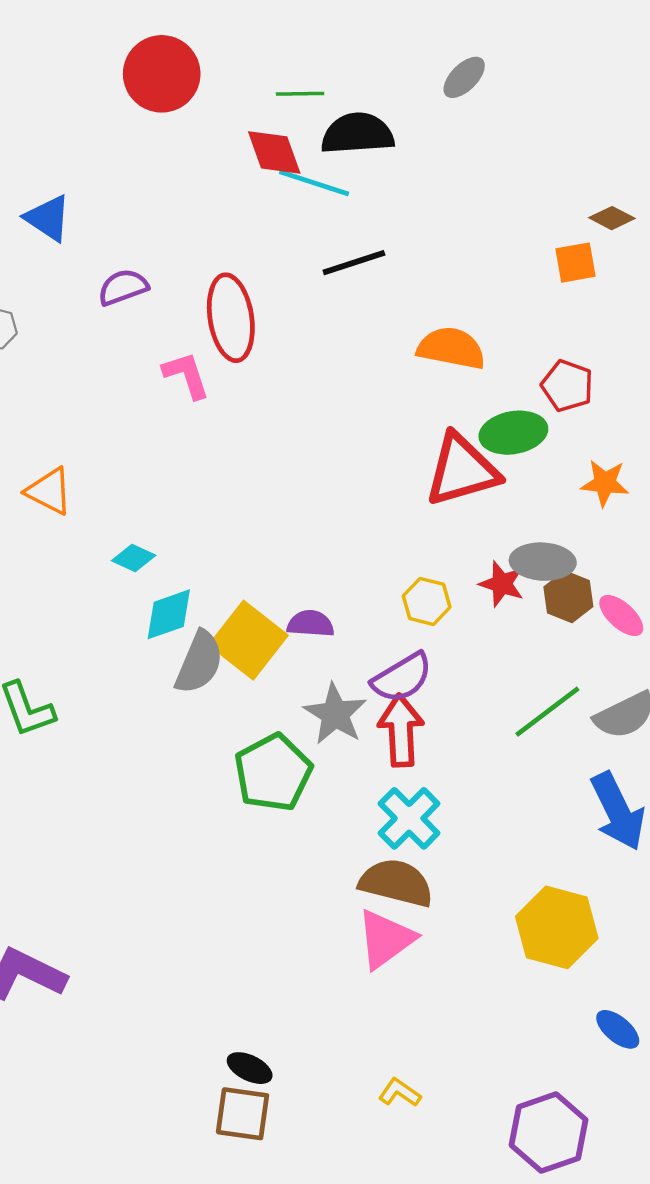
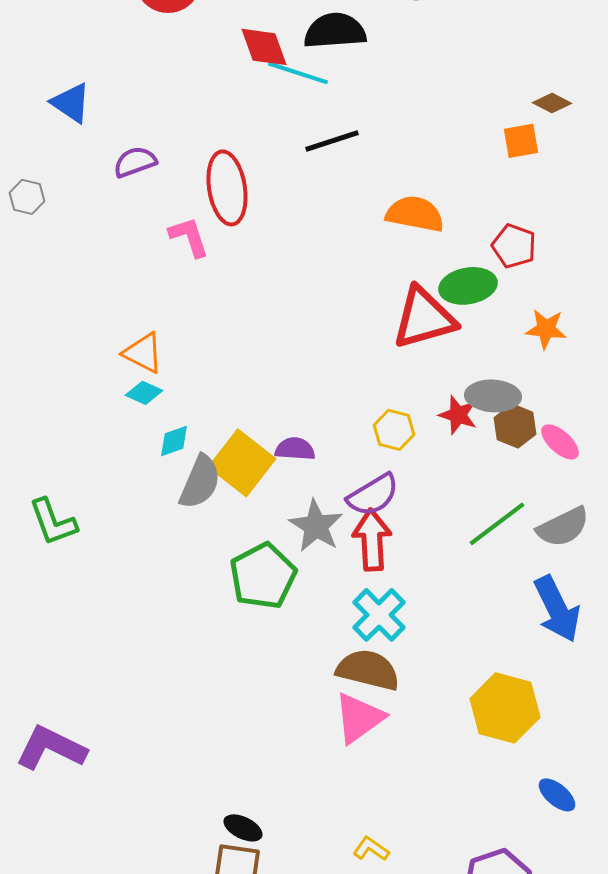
orange triangle: (49, 491) -> (143, 353), moved
cyan diamond: (169, 614) -> (174, 441), size x0.7

